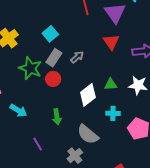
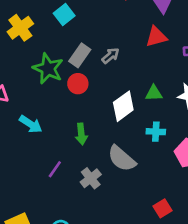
cyan square: (50, 34) -> (64, 15), moved
red triangle: (111, 42) -> (156, 37), turned 48
purple line: (38, 144) -> (55, 169), turned 64
gray cross: (75, 156) -> (91, 178), moved

